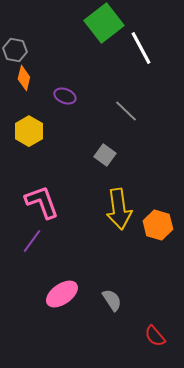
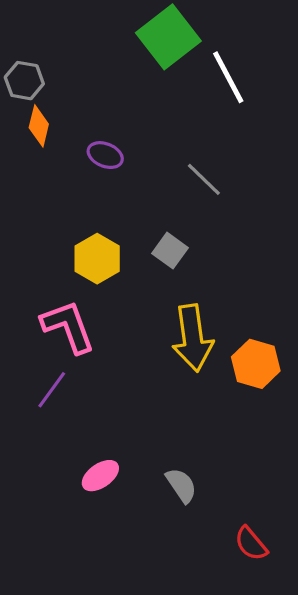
yellow hexagon: (29, 131) -> (97, 259), moved
pink ellipse: (62, 294) -> (100, 476), size x0.7

